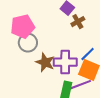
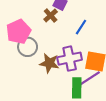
brown cross: (78, 22) -> (51, 16), moved
blue line: (88, 54) -> (81, 27), moved

